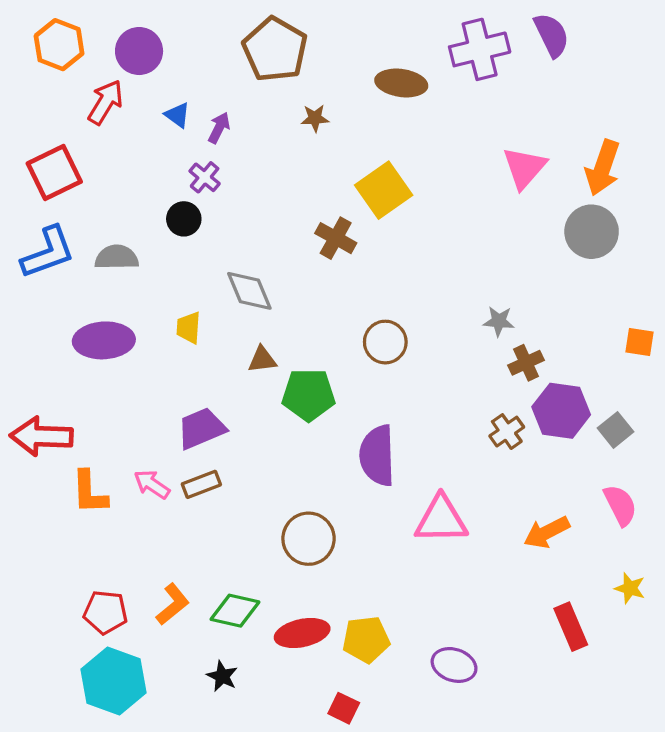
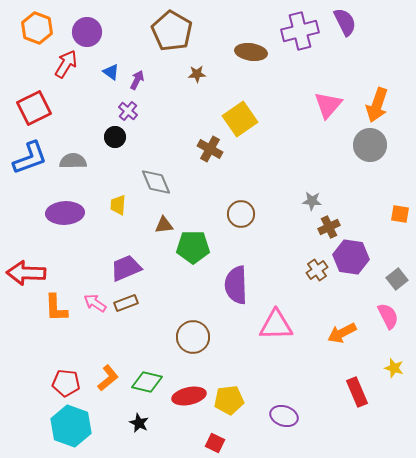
gray square: (616, 430) -> (397, 279), moved

